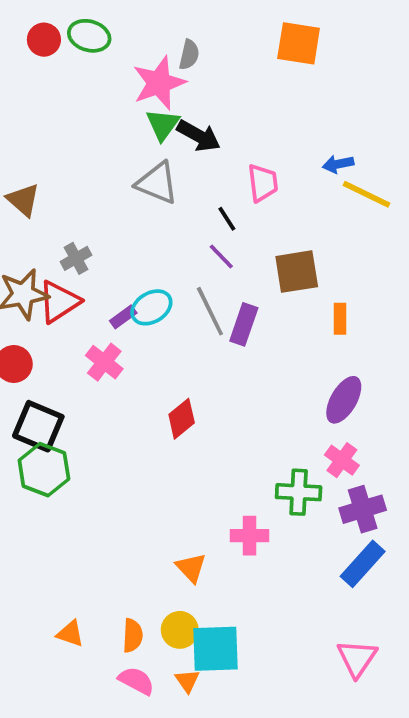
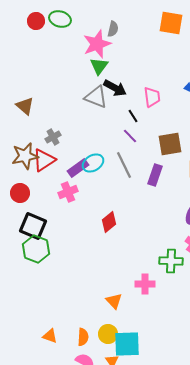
black arrow: (199, 136) -> (115, 88), moved
purple rectangle: (123, 317) -> (78, 168), size x1.5
purple rectangle: (244, 324) -> (155, 175), moved
pink cross: (104, 362) -> (68, 192), turned 30

